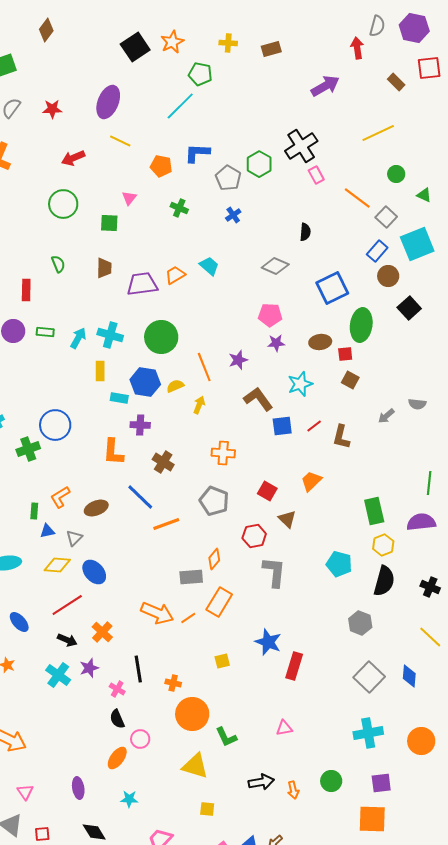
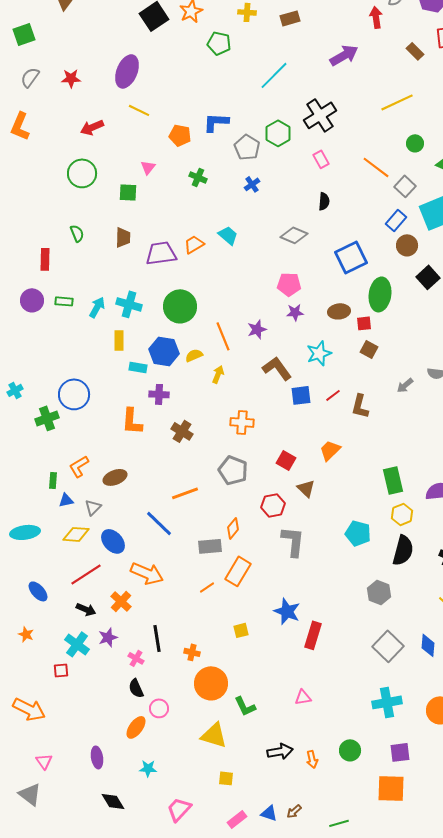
cyan line: (180, 106) -> (274, 75), moved
pink rectangle: (316, 175) -> (321, 159), moved
blue line: (140, 497) -> (159, 523), moved
orange arrow: (157, 613) -> (147, 573), moved
red square: (42, 834) -> (61, 670), moved

